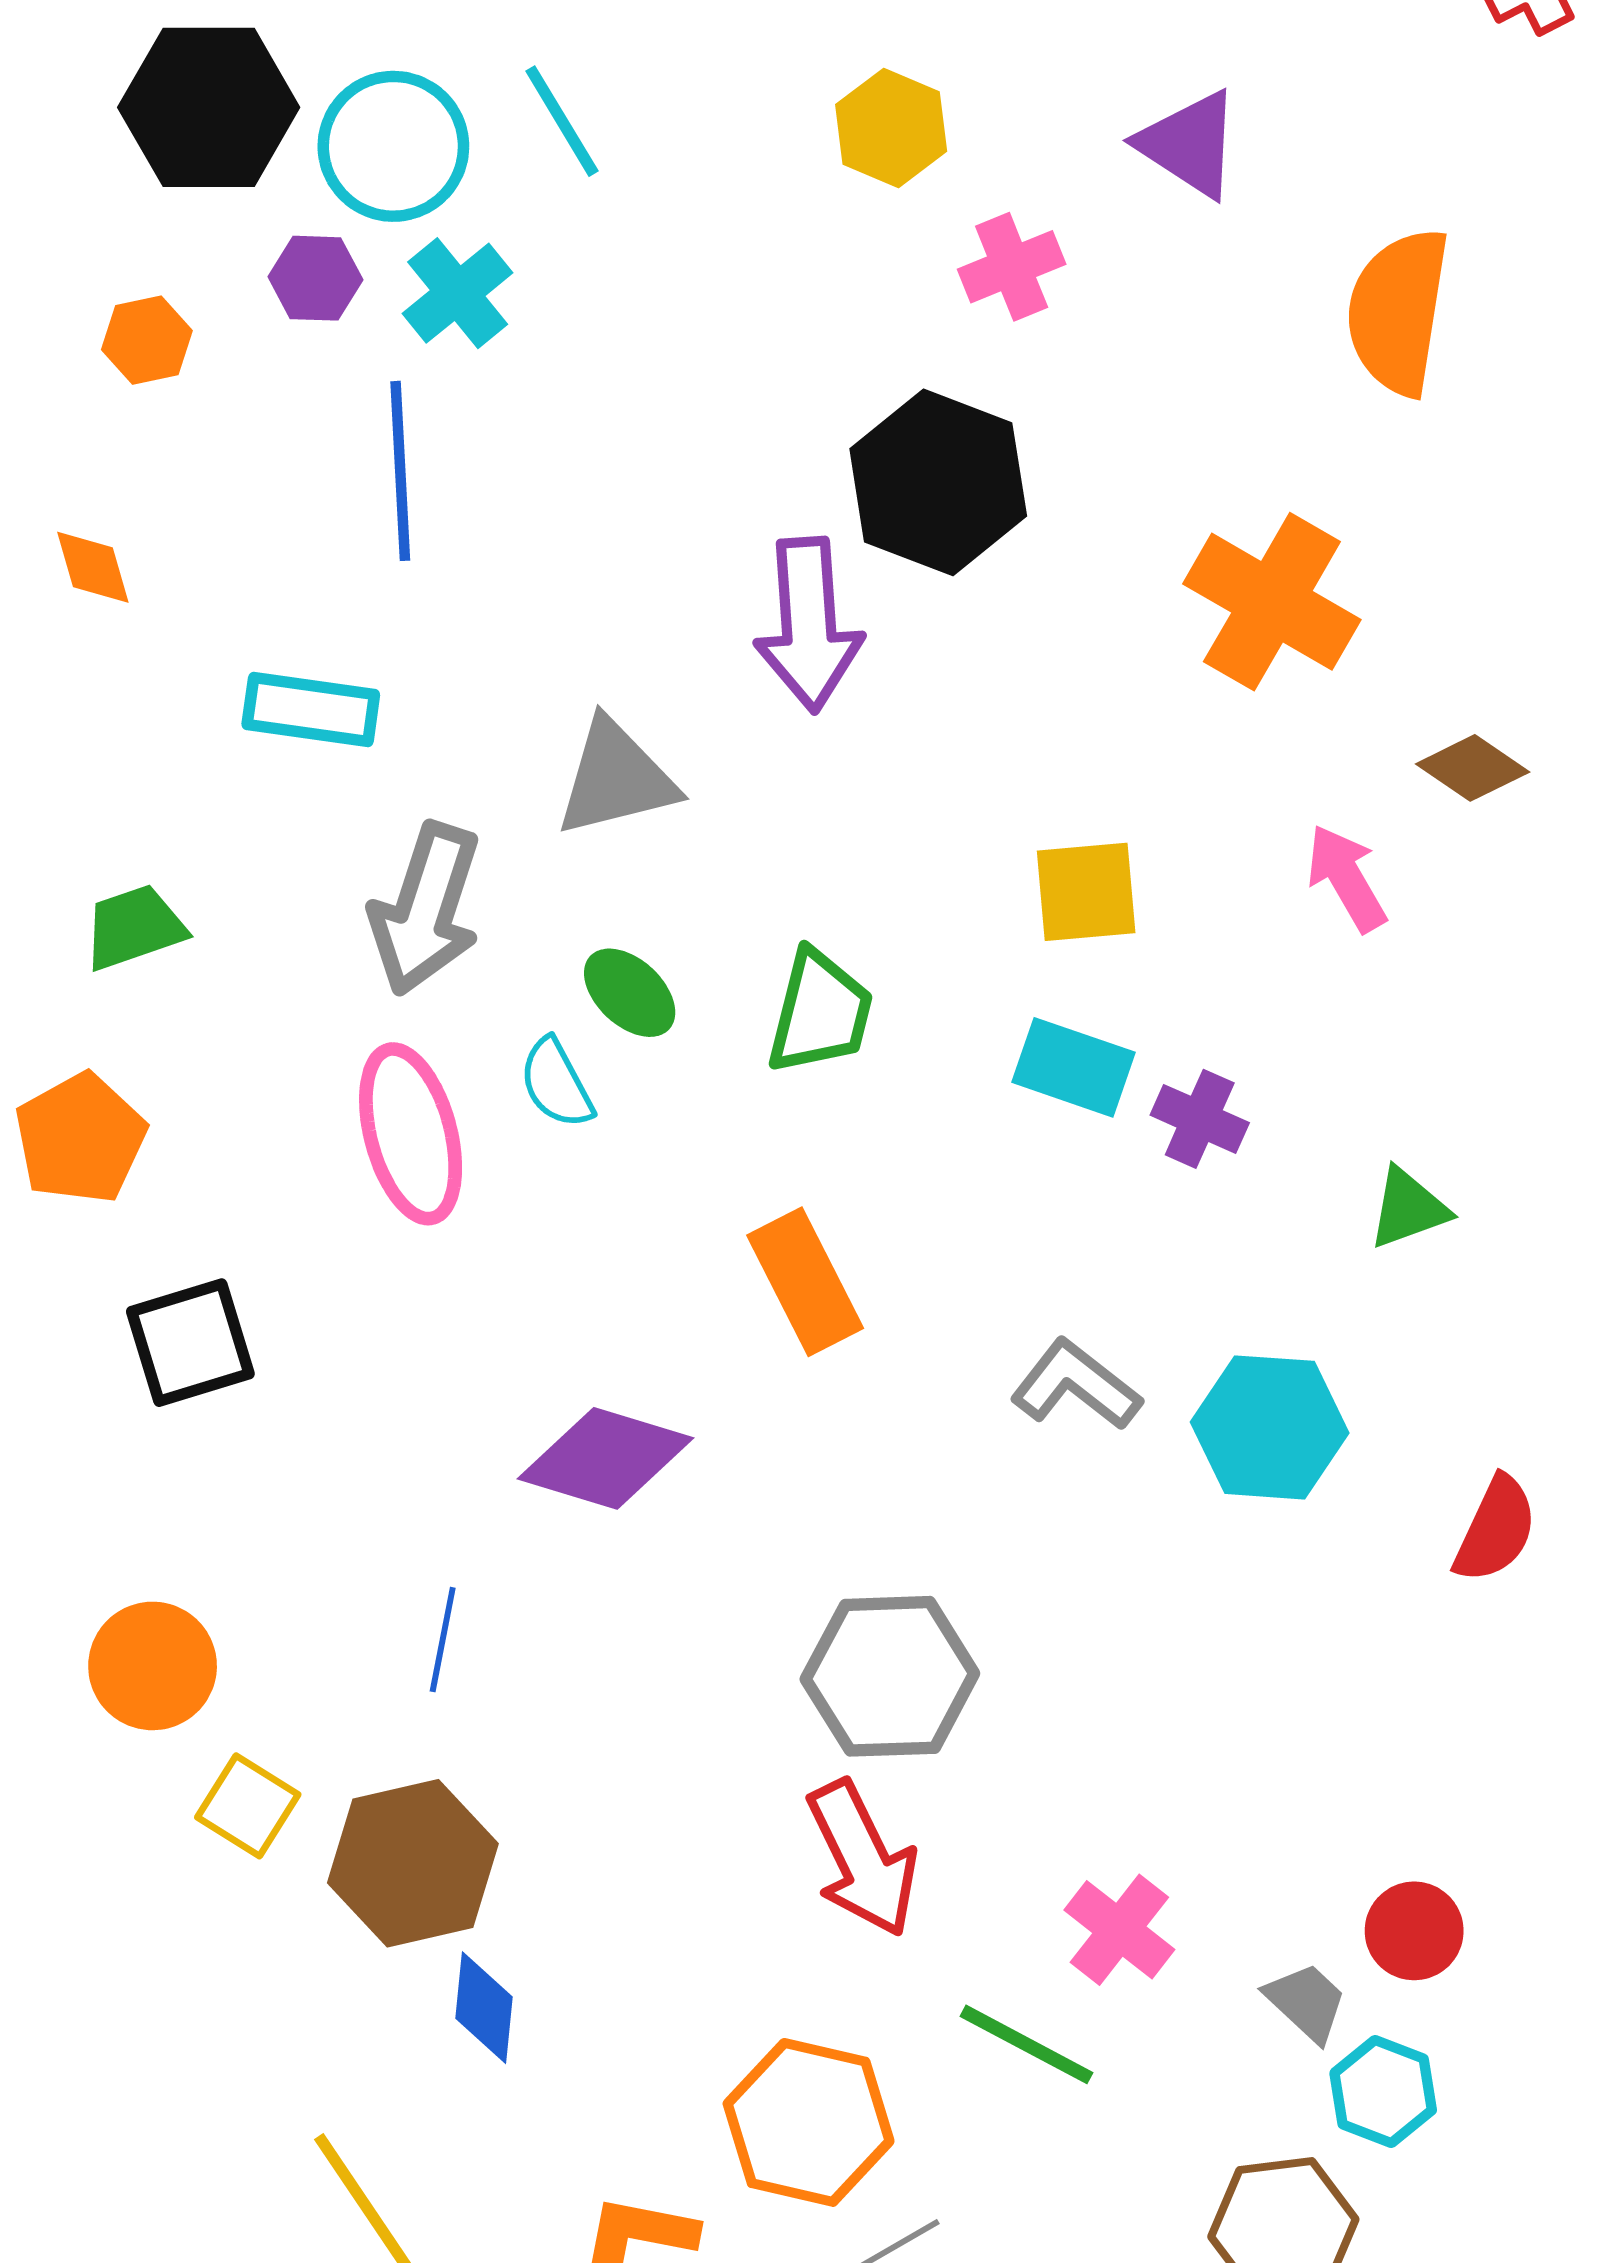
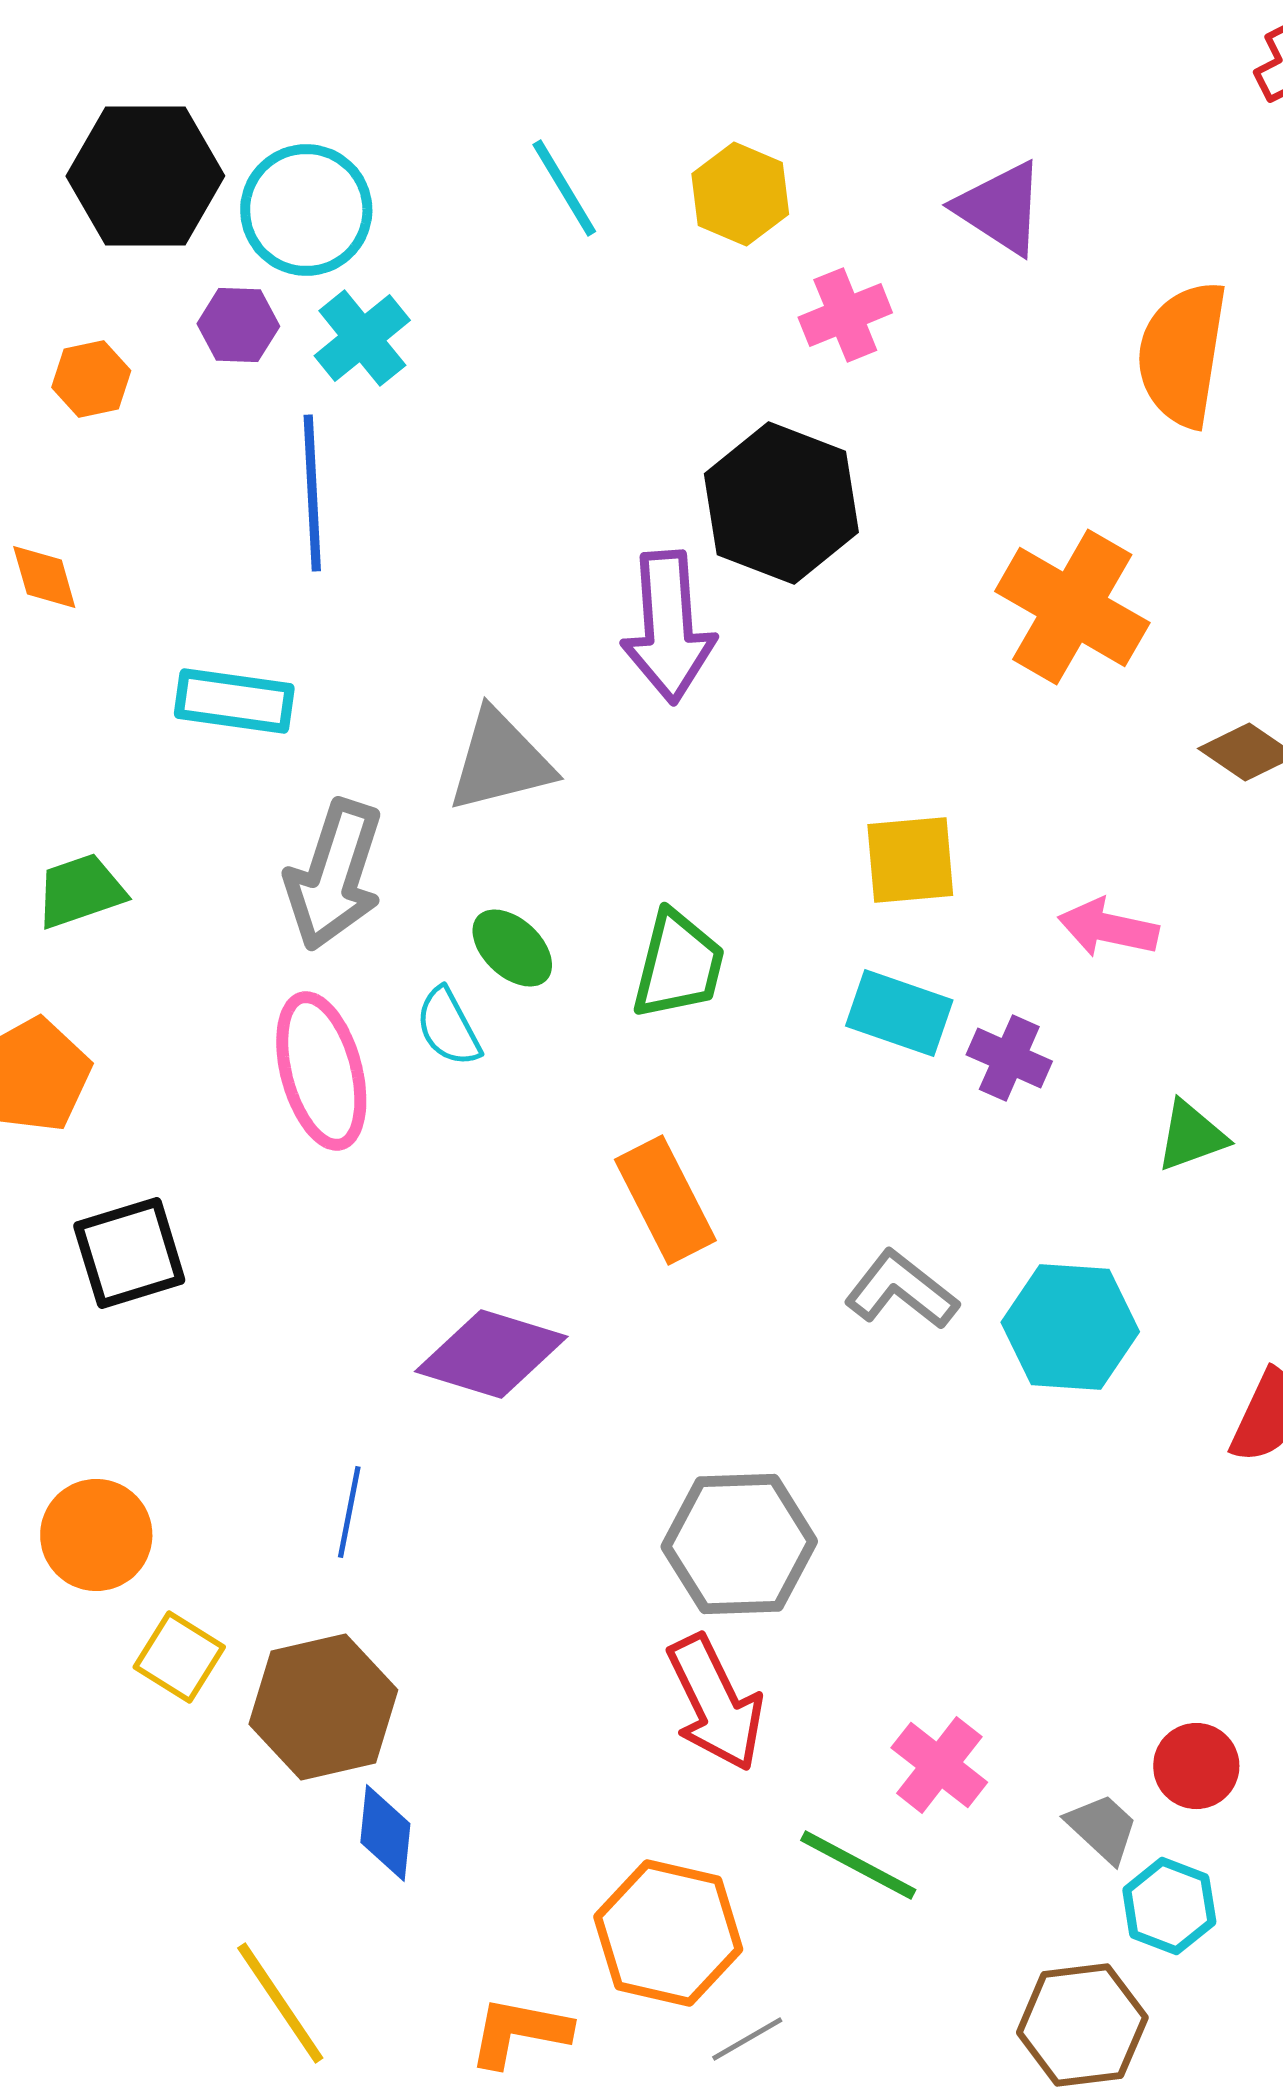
cyan line: (562, 121) -> (564, 188), moved
pink arrow: (1346, 878) -> (1108, 928), moved, turned -48

